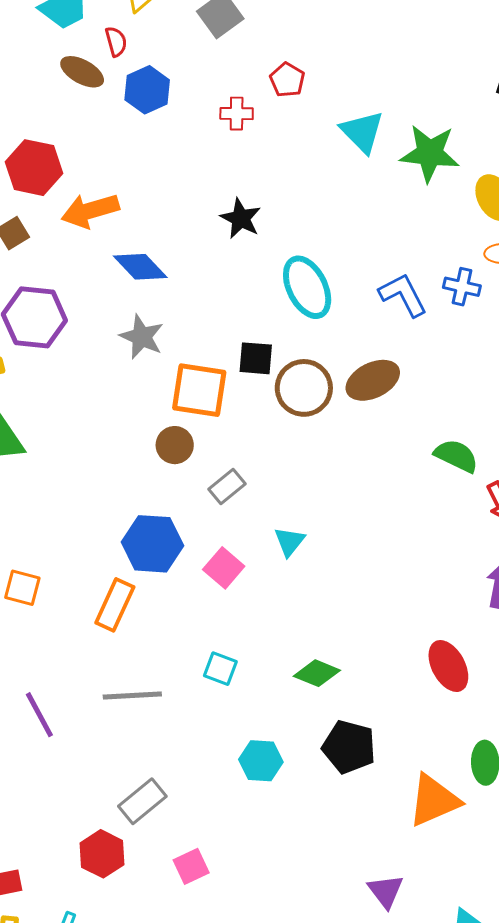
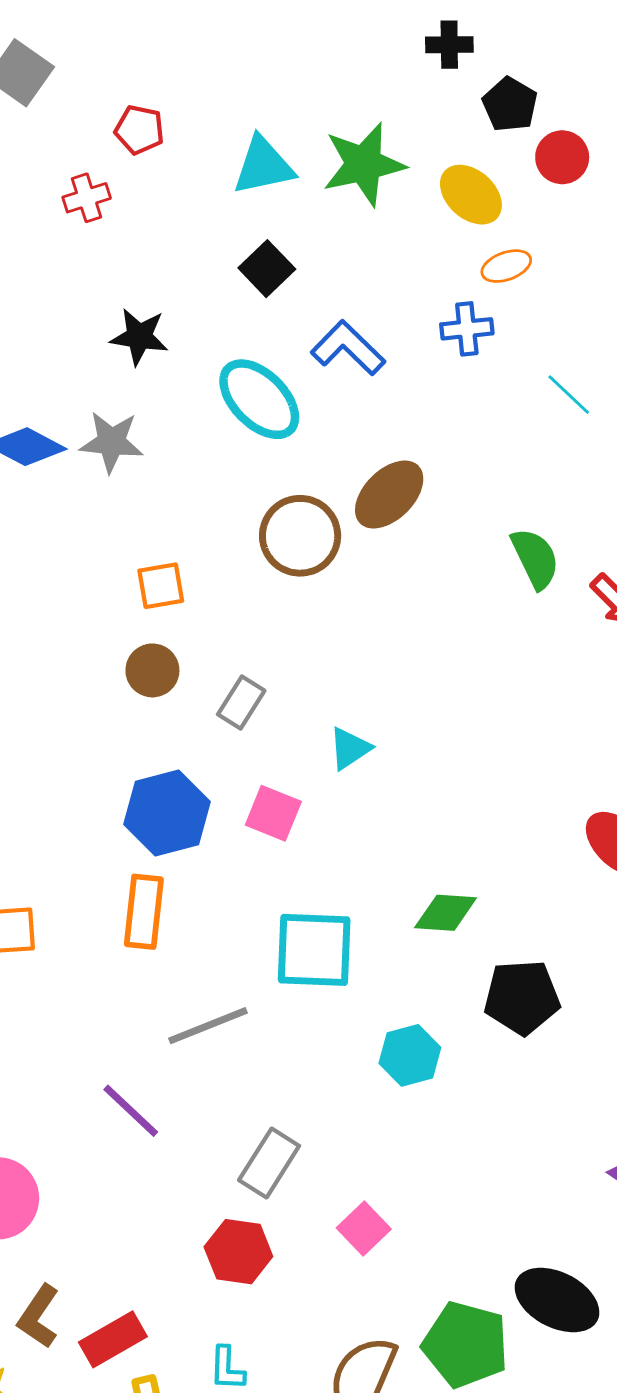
cyan triangle: (362, 132) -> (263, 166), turned -39
blue L-shape: (403, 295) -> (348, 348), moved
gray star: (142, 337) -> (111, 442), moved
black square: (256, 358) -> (267, 269), moved, turned -30
orange square: (199, 390) -> (161, 586), size x0.6
green semicircle: (456, 456) -> (535, 558), turned 57
cyan triangle: (289, 542) -> (350, 748), turned 36
cyan square: (220, 669) -> (314, 950), size x1.8
purple line: (39, 715) -> (131, 1111), moved

